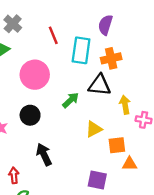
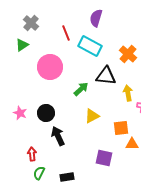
purple semicircle: (105, 25) -> (96, 18), moved
cyan rectangle: (81, 50) -> (90, 46), turned -70
orange cross: (111, 58) -> (128, 54), moved, turned -36
black circle: (30, 115) -> (46, 113), moved
yellow triangle: (94, 129) -> (92, 116), moved

